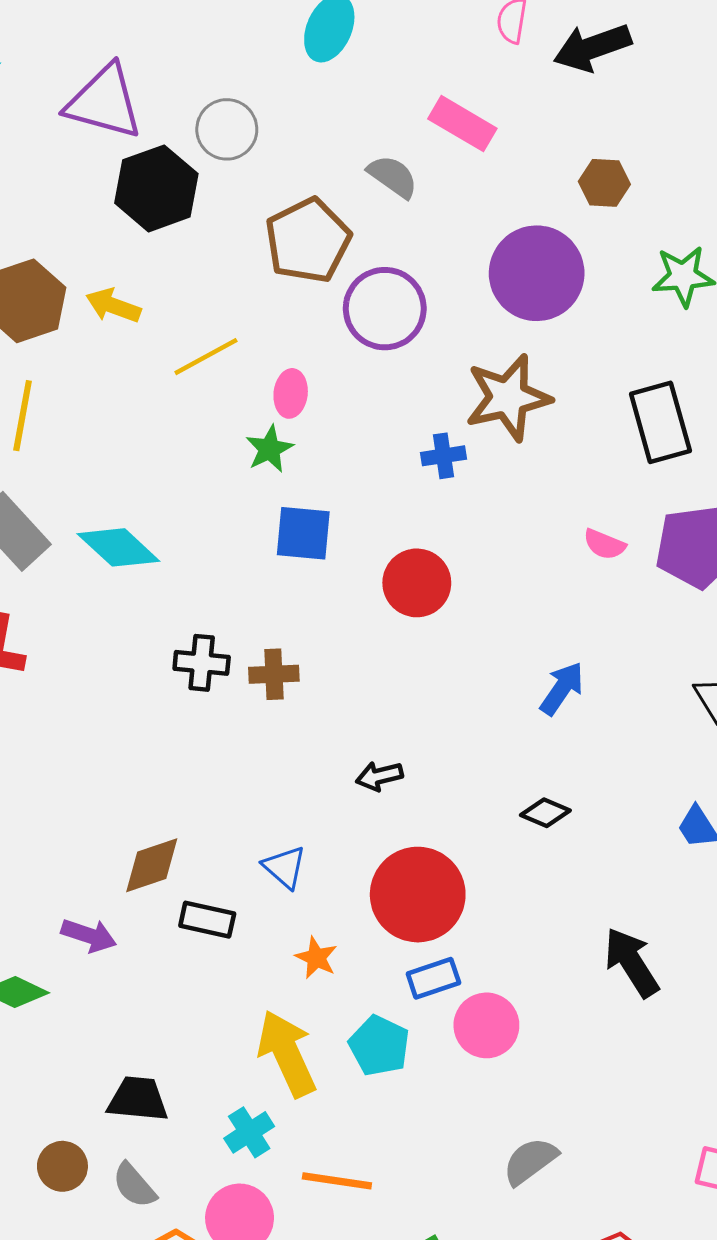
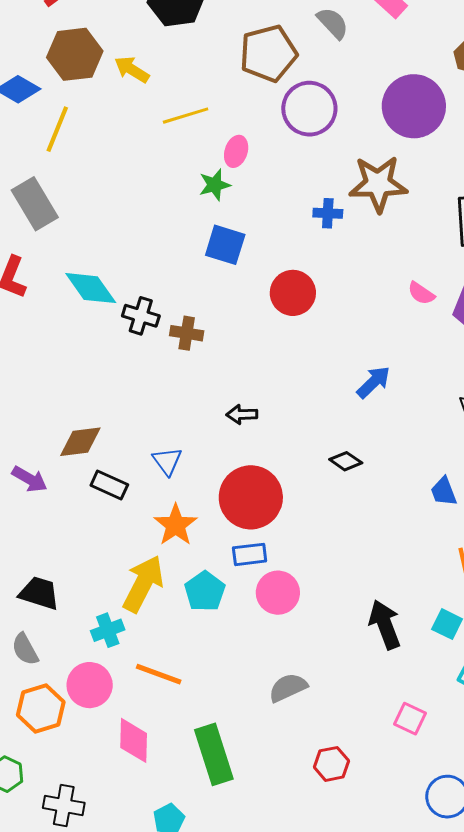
cyan diamond: (118, 547) -> (91, 288), moved
orange star: (316, 958) -> (176, 525), size x1.5
black arrow: (632, 962) -> (385, 625), moved
yellow arrow: (287, 1054) -> (143, 584), turned 40

